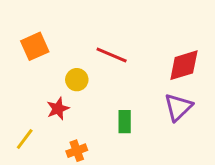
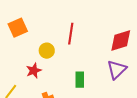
red line: (112, 55) -> (71, 34), turned 75

